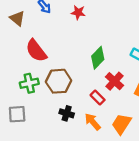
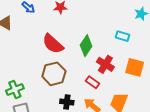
red semicircle: (36, 51) -> (53, 44), moved
green cross: (29, 83) -> (15, 90), moved

